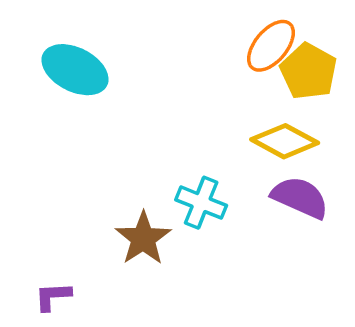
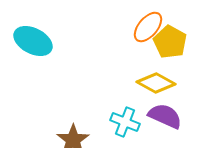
cyan cross: (201, 203) -> (125, 122), moved

